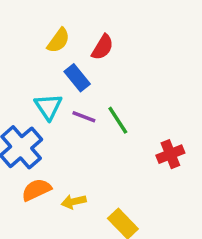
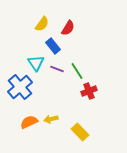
red cross: (170, 154) -> (89, 91), moved
orange semicircle: (36, 190) -> (29, 122), moved

